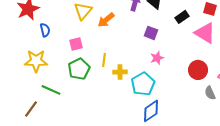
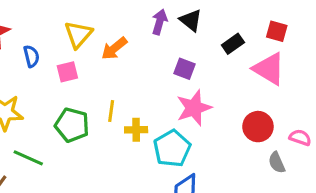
blue semicircle: (45, 30) -> (31, 56), moved
pink square: (76, 44) -> (67, 72), moved
pink star: (157, 58) -> (194, 108), size x1.6
green pentagon: (79, 69) -> (72, 125), turned -30

